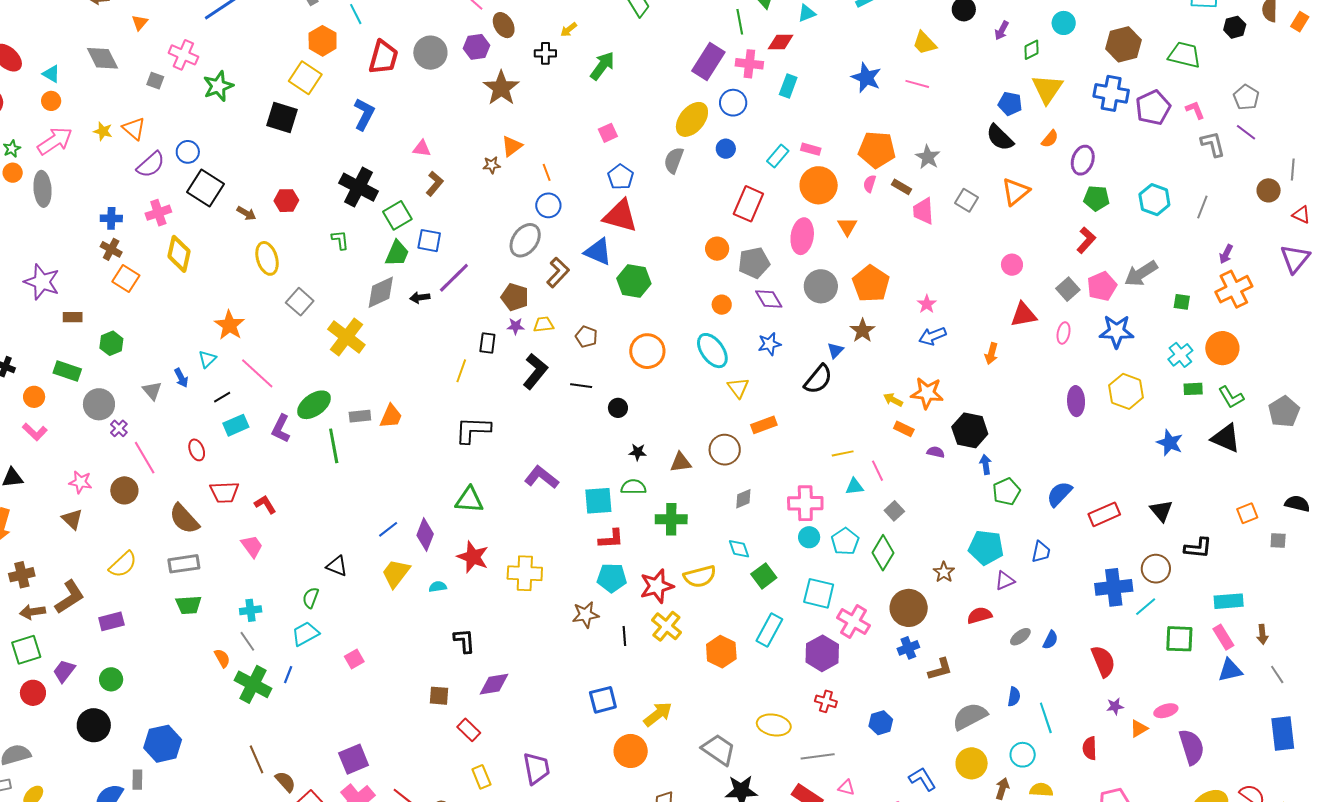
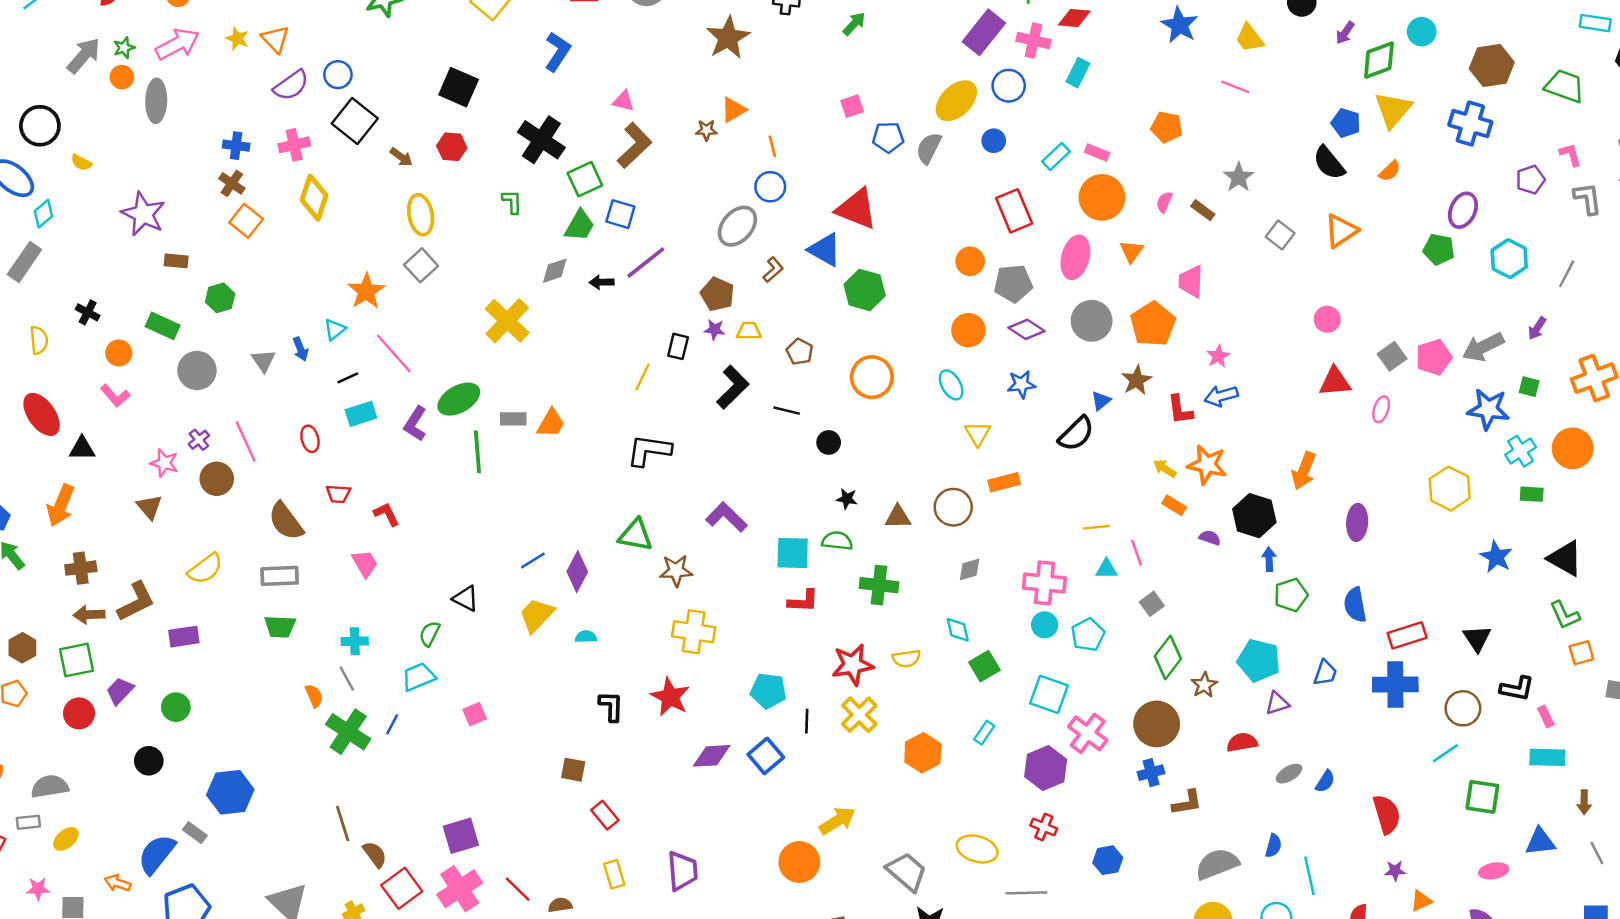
green diamond: (1031, 50) -> (1379, 60), size x1.6
green arrow: (602, 66) -> (854, 24), size x0.7
blue star: (866, 78) -> (1180, 25), moved
purple pentagon: (1153, 108) -> (1531, 180), moved, size x0.7
black square: (282, 118) -> (459, 87), moved
orange pentagon: (877, 150) -> (1167, 127), moved, size x0.7
purple ellipse: (1083, 160) -> (1463, 210), moved
blue pentagon: (621, 177) -> (888, 137), moved, turned 30
brown L-shape: (435, 184) -> (634, 145), size x1.5
red rectangle: (748, 204) -> (1014, 211), turned -52
pink trapezoid: (923, 211) -> (1191, 282), moved
red L-shape: (1086, 240) -> (1180, 410), moved, turned 124
purple arrow: (1226, 254) -> (1537, 328), moved
brown L-shape: (558, 272) -> (773, 270), size x0.7
gray diamond: (381, 292) -> (555, 271), size x0.7
purple diamond: (769, 299) -> (1026, 329), turned -32
gray square: (300, 302) -> (421, 265), moved
orange circle: (722, 305) -> (968, 330), size x1.4
blue star: (1117, 331) -> (1488, 409), moved
cyan ellipse: (712, 351) -> (951, 385), size x0.7
orange arrow: (991, 353) -> (1304, 471), moved, size x1.4
green L-shape: (1231, 397) -> (1565, 615), moved
purple ellipse: (1076, 401) -> (1357, 522), moved
purple cross: (119, 428) -> (199, 440), moved
red trapezoid: (224, 492) -> (338, 494), size x0.7
blue semicircle: (1059, 494) -> (1355, 605), turned -60
green diamond: (883, 553) -> (1168, 657), moved
red star: (473, 557) -> (670, 697), moved
yellow semicircle: (700, 576) -> (906, 658), size x0.7
cyan pentagon: (612, 578) -> (768, 691), moved
blue cross: (1114, 587) -> (1395, 685), moved
brown star: (586, 615) -> (676, 571), moved
cyan rectangle: (769, 630) -> (984, 733), size x0.6
pink rectangle: (1223, 637) -> (1546, 717), moved, size x0.7
purple diamond: (494, 684) -> (712, 756), moved
blue square: (603, 700) -> (766, 756), moved, turned -32
pink ellipse: (1166, 711) -> (1494, 871), moved
black circle: (94, 725) -> (149, 761), size x0.7
gray rectangle: (137, 780) -> (195, 833), turned -60

